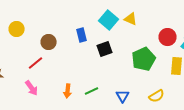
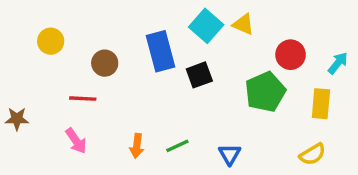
blue rectangle: (82, 35) -> (160, 51), size x1.6
red circle: (168, 37) -> (291, 55), moved
red line: (36, 63) -> (83, 99), turned 42
yellow semicircle: (157, 96) -> (312, 154), moved

